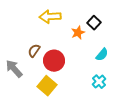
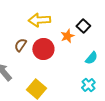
brown semicircle: (34, 51) -> (20, 45), moved
red circle: (54, 61) -> (43, 49), moved

